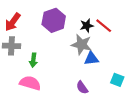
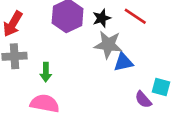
black star: (87, 26) -> (102, 18), moved
purple semicircle: (82, 88) -> (143, 100), moved

